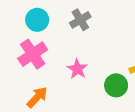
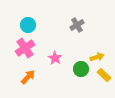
gray cross: (80, 20) -> (77, 25), moved

